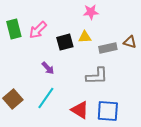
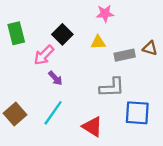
pink arrow: (38, 30) -> (44, 55), moved
black square: (65, 42) -> (62, 34), moved, turned -30
blue square: (108, 111) -> (137, 113), moved

